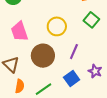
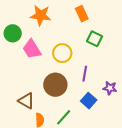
pink trapezoid: (19, 31) -> (32, 49), moved

